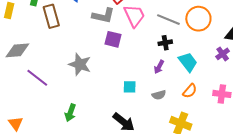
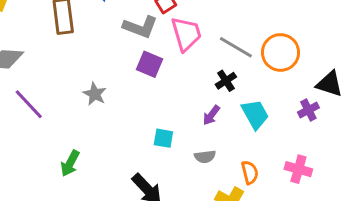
black cross: (165, 43) -> (226, 81), turned -32
gray star: (80, 64) -> (95, 94), size x0.7
orange semicircle: (190, 91) -> (250, 172), moved, turned -63

